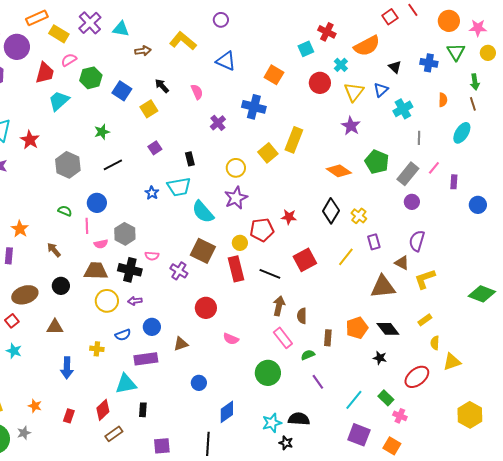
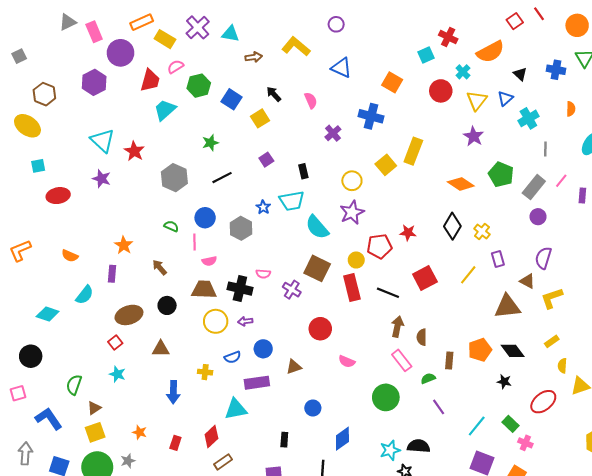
gray hexagon: (125, 234) -> (241, 228), moved
black rectangle: (143, 410) -> (284, 440), moved

